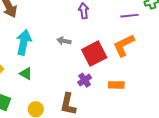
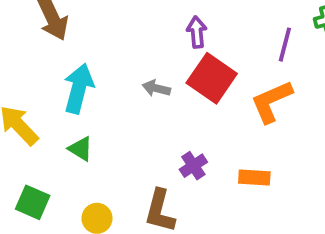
purple line: (129, 16) -> (285, 45), turned -72
red square: (94, 54) -> (212, 78), moved, turned -30

